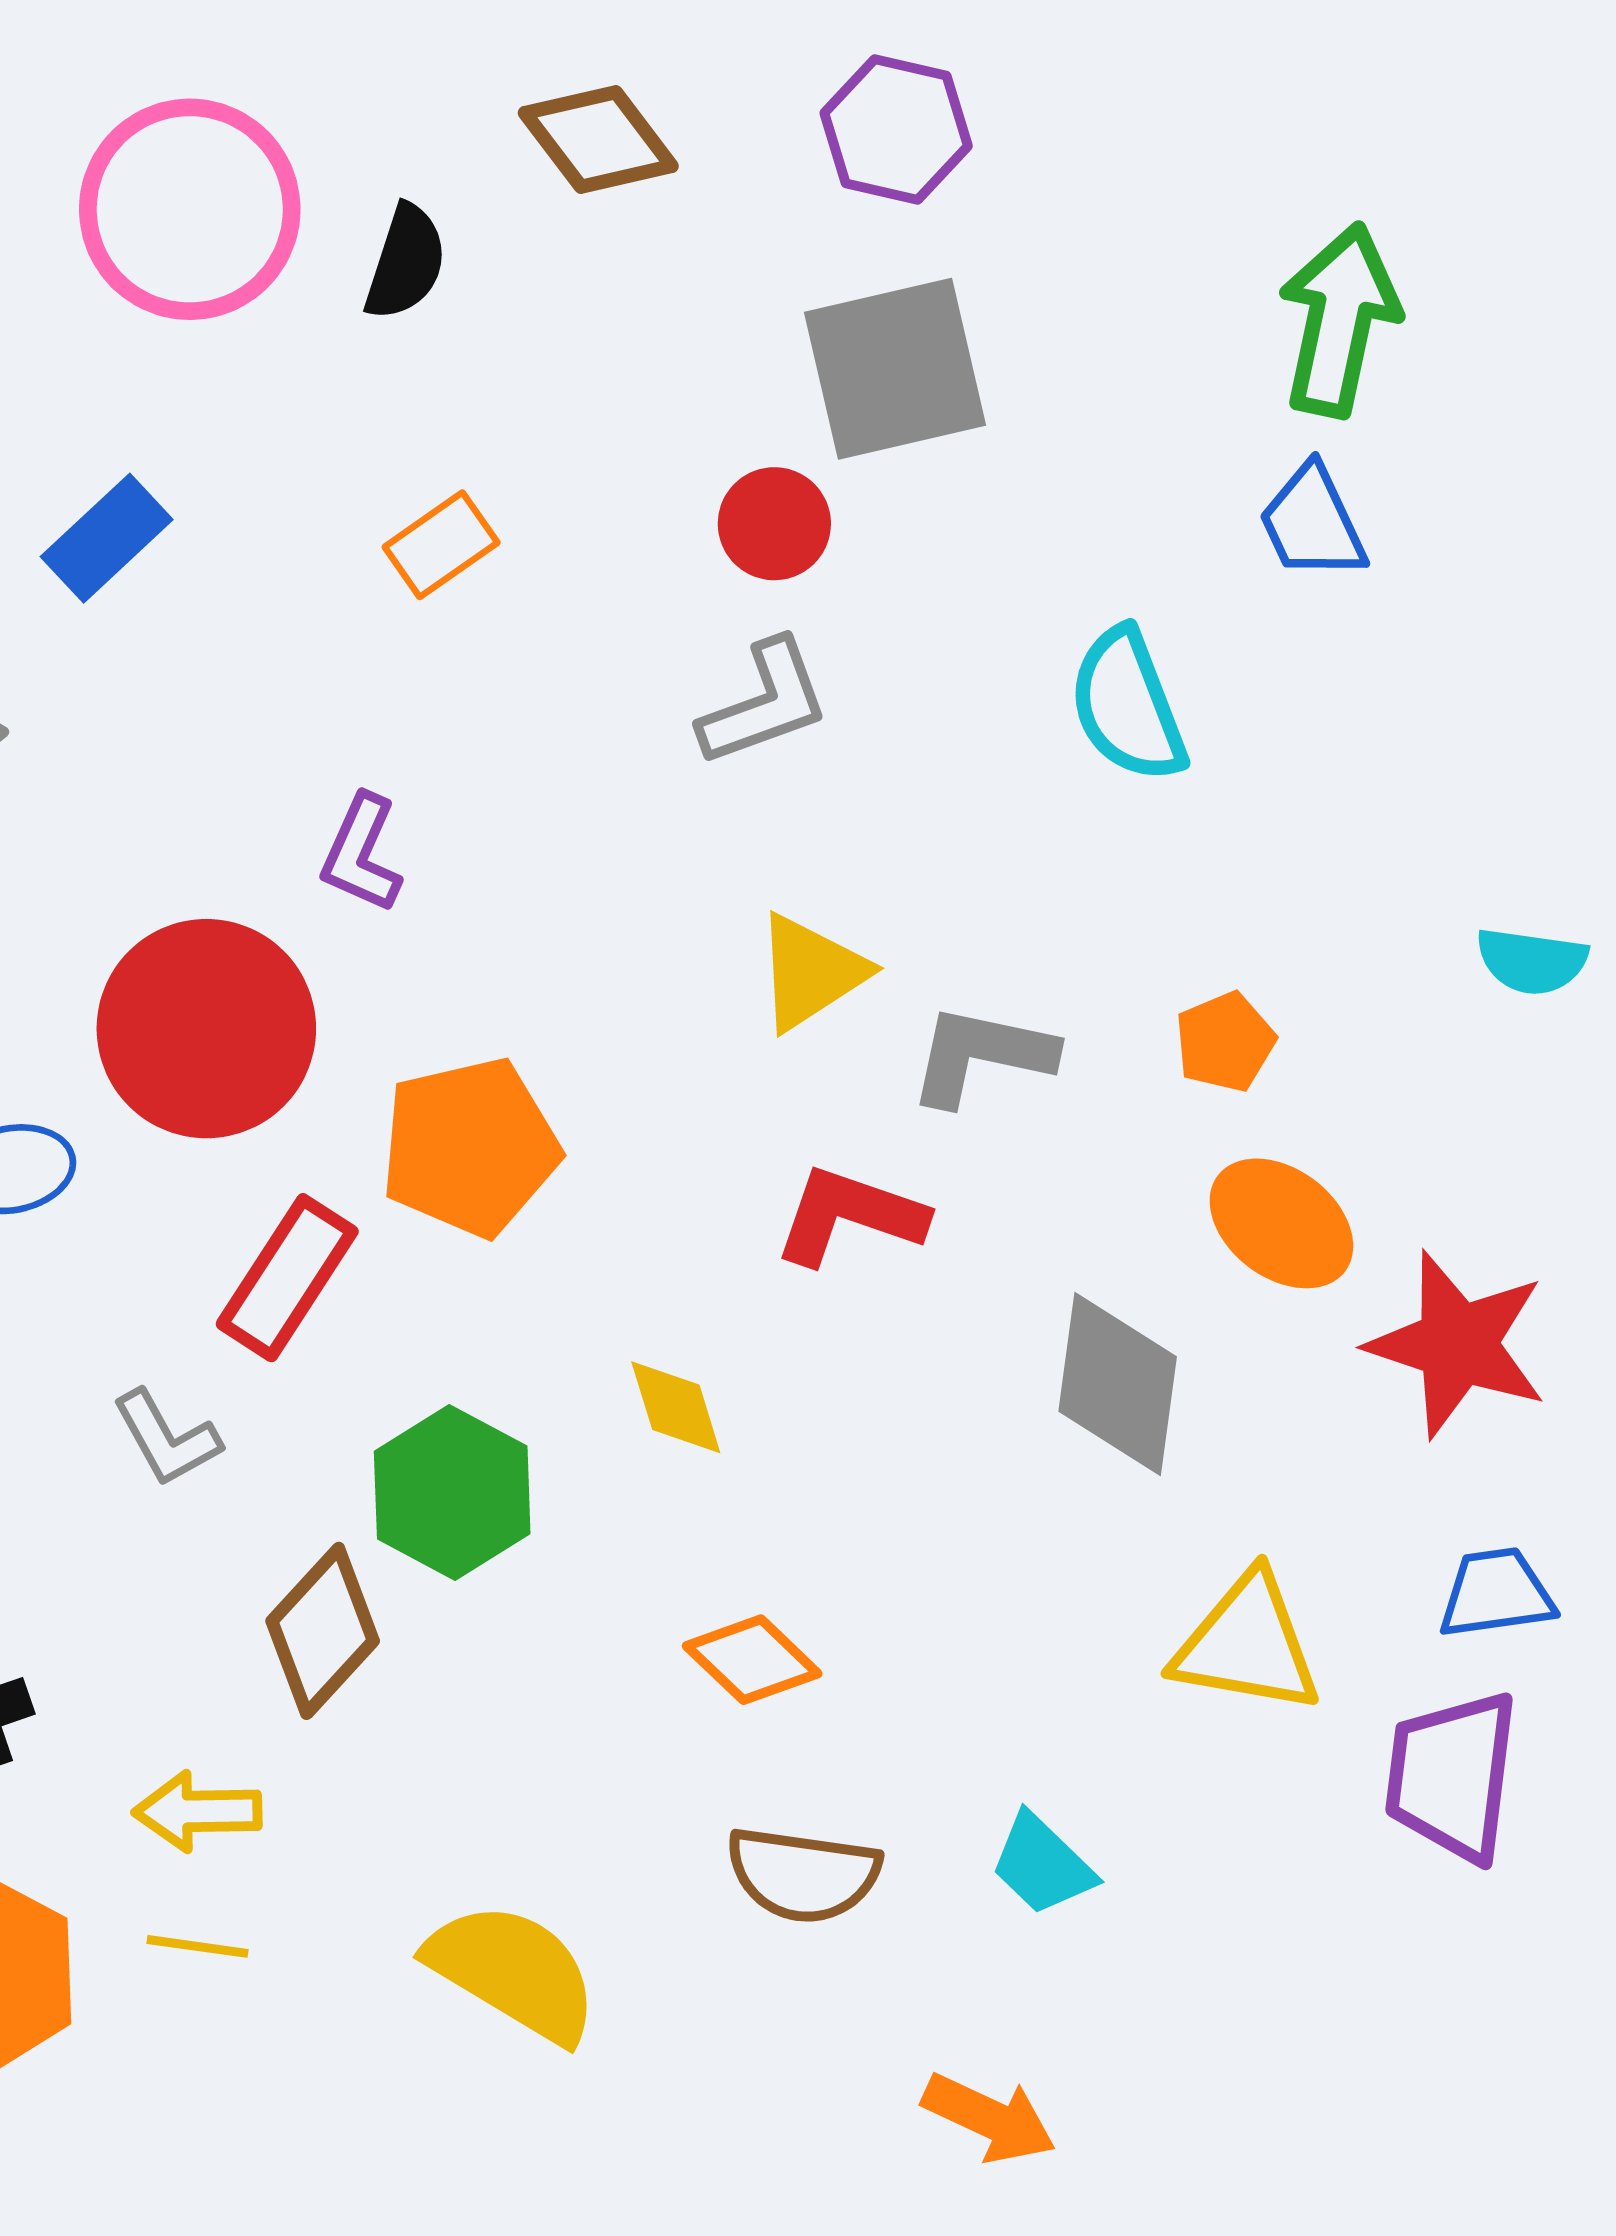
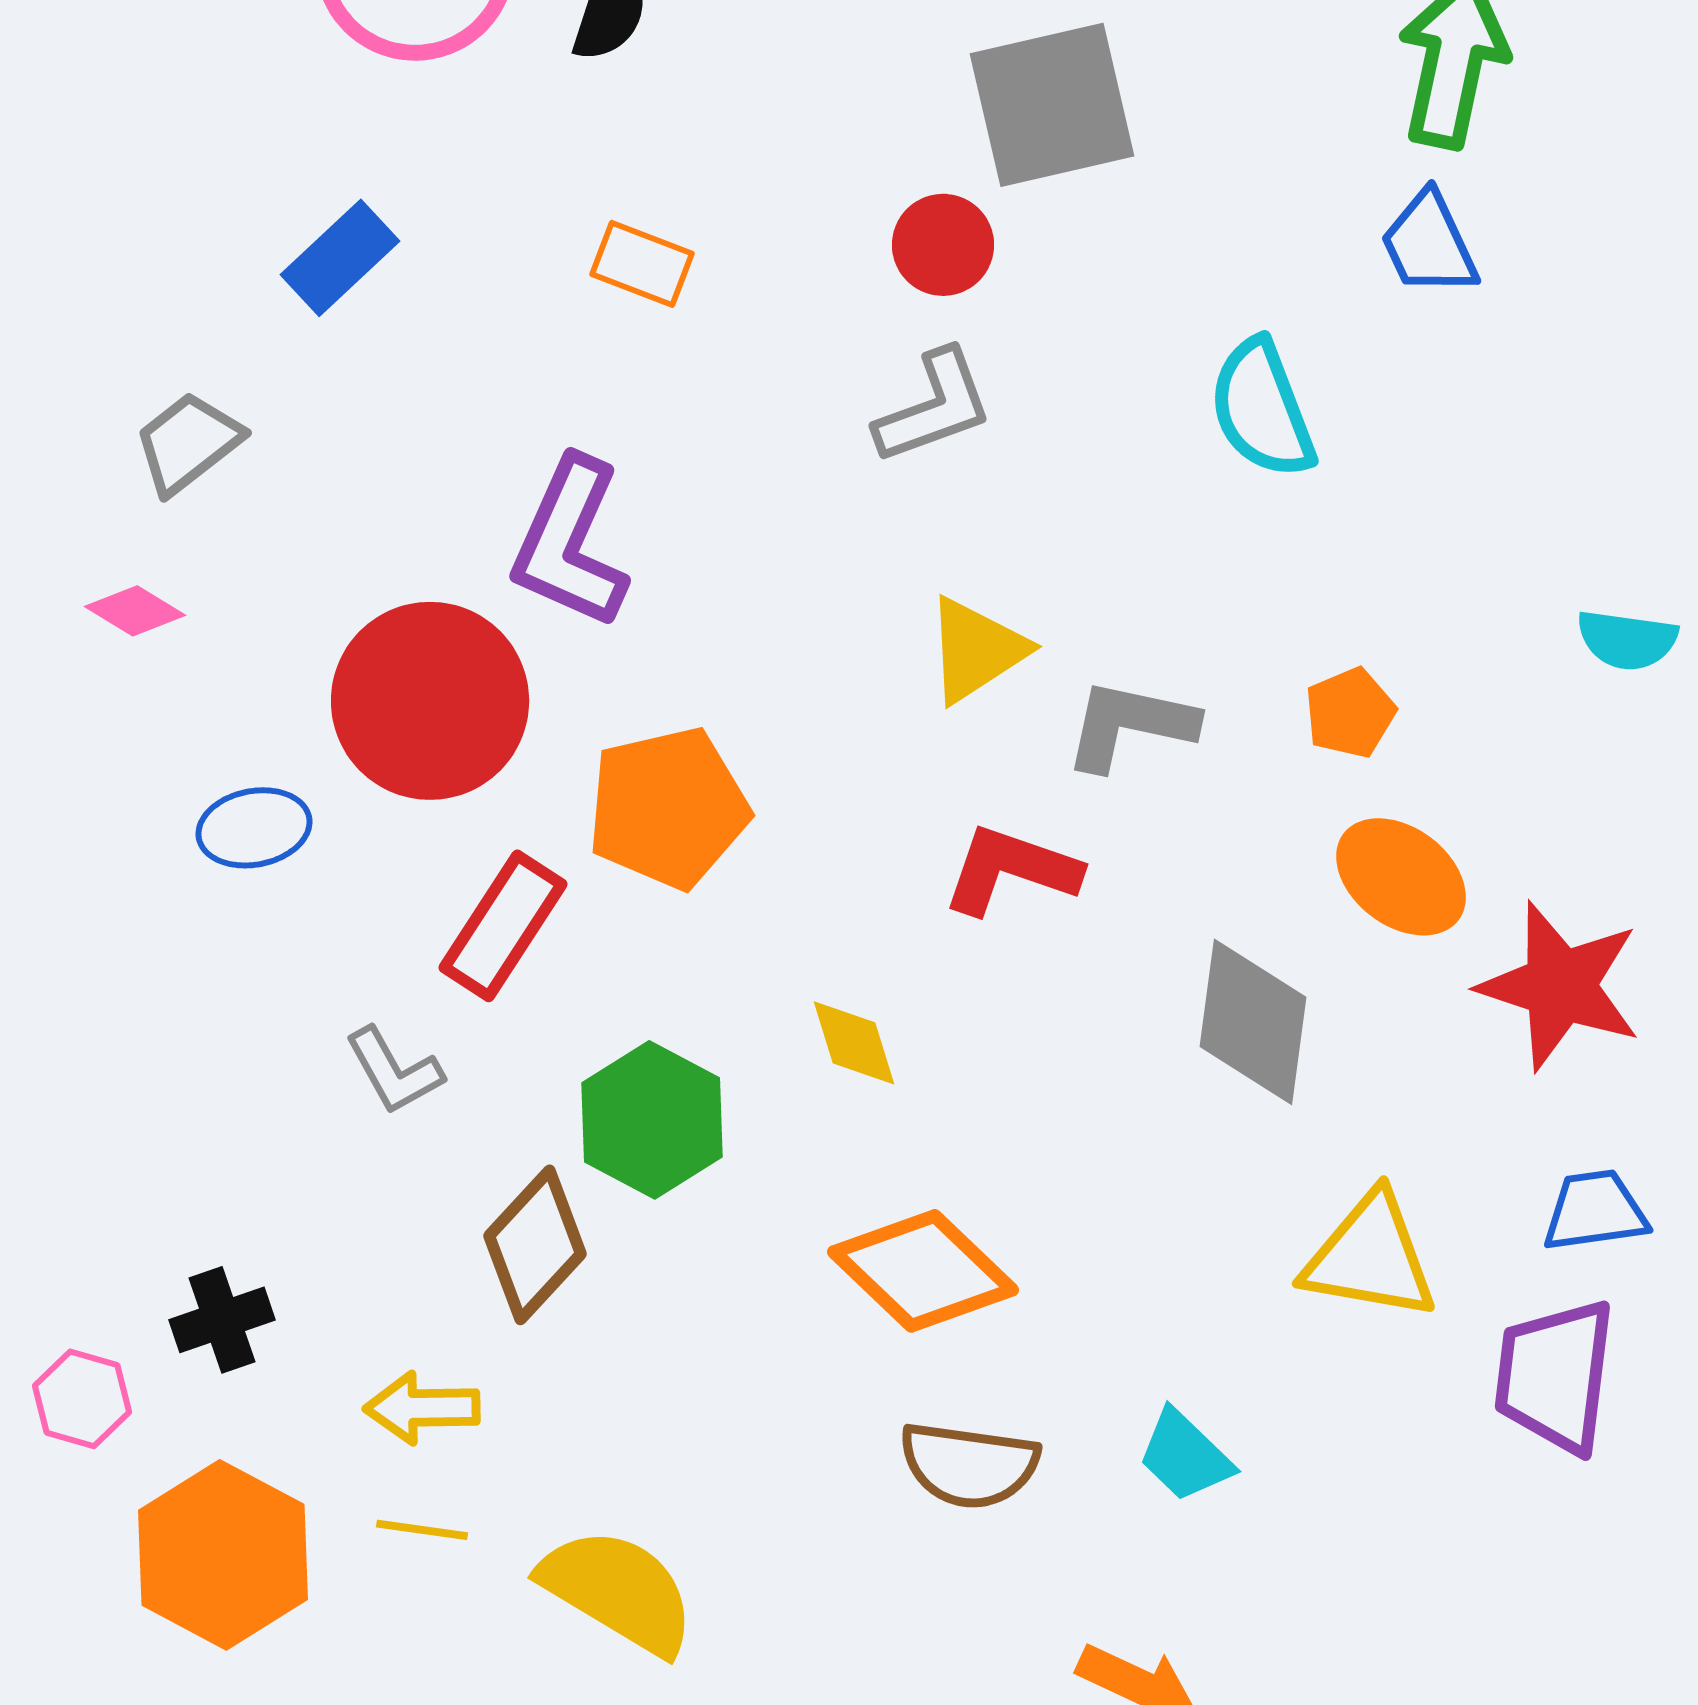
orange rectangle: (441, 545) -> (642, 264), turned 56
purple L-shape: (361, 854) -> (570, 543), size x1.6
orange diamond: (752, 1660) -> (923, 1271), size x1.5
yellow semicircle: (513, 1972) -> (618, 1591), moved

